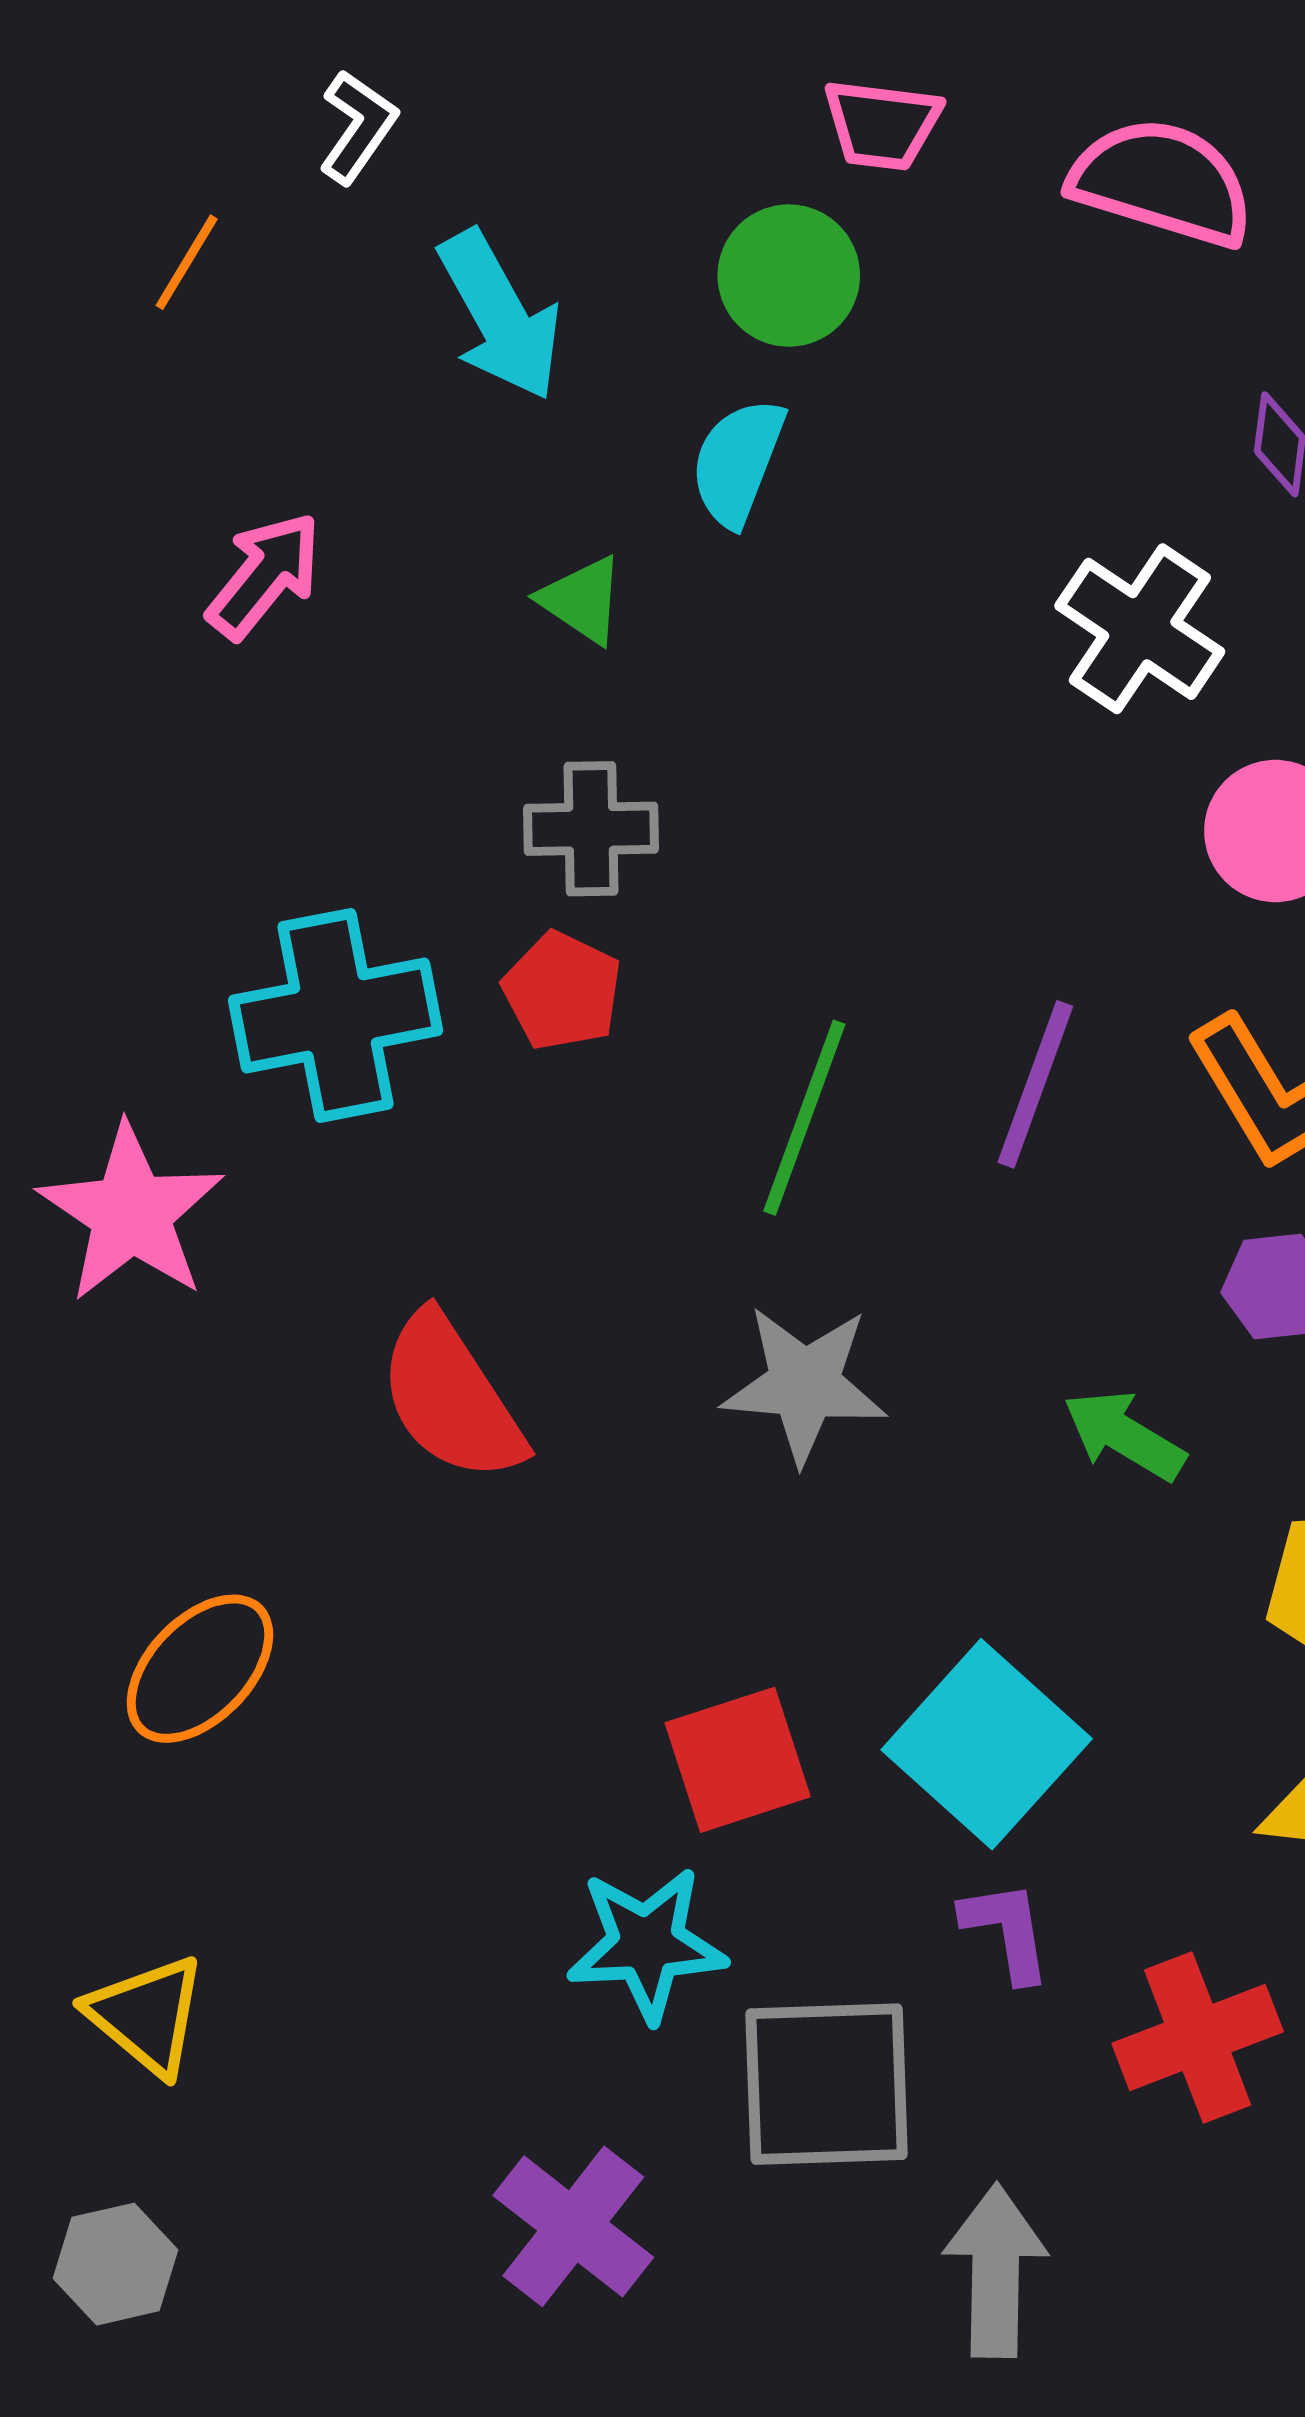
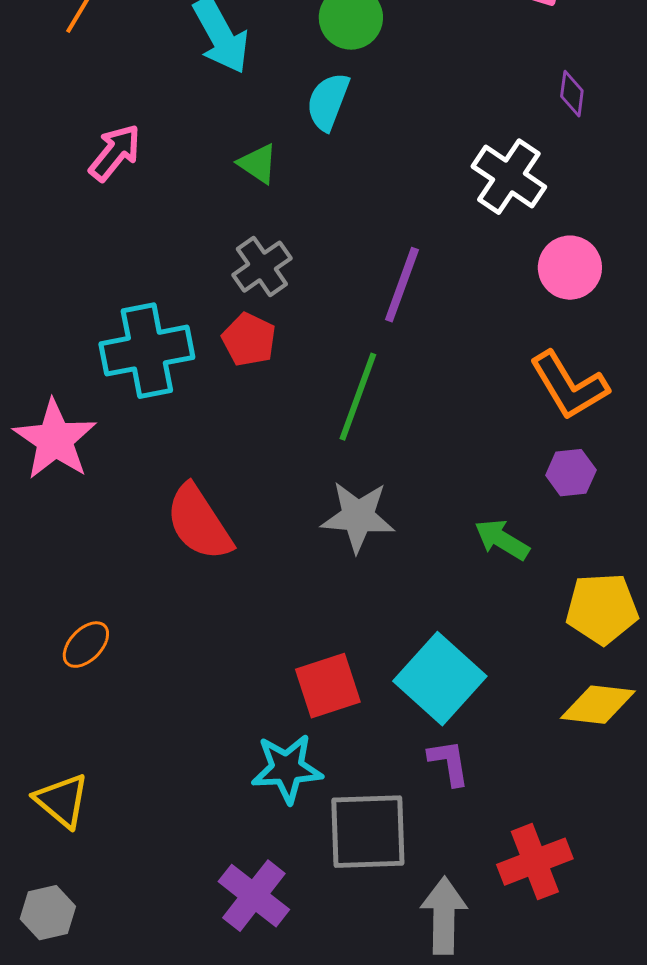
gray cross: (591, 829) -> (262, 267), turned -34
purple line: (1035, 1084) -> (402, 285), moved
orange ellipse: (200, 1669) -> (86, 645), size x0.7
red cross: (1198, 2037) -> (535, 862), moved

